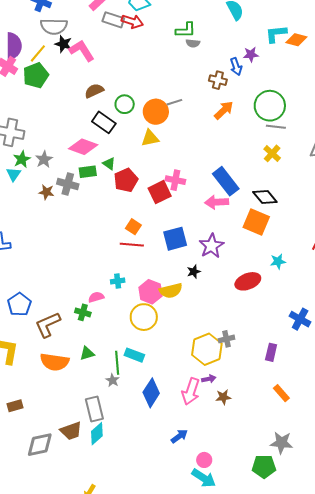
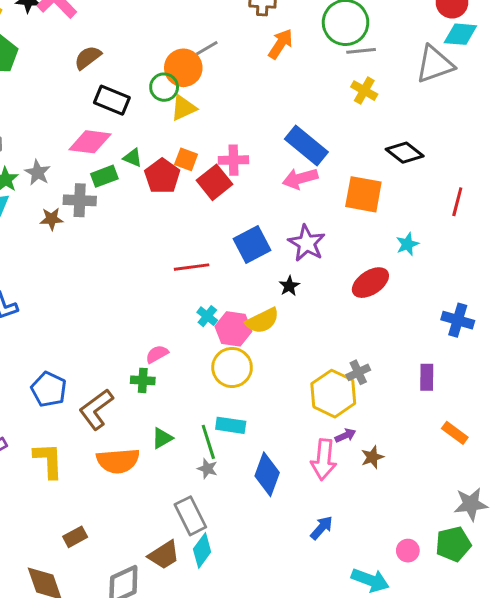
green circle: (125, 104) -> (164, 87), moved
black diamond: (265, 197) -> (405, 153), moved
orange square: (133, 227) -> (186, 159), moved
cyan cross: (118, 281) -> (207, 316), moved, turned -32
pink circle: (204, 460) -> (408, 551), moved

